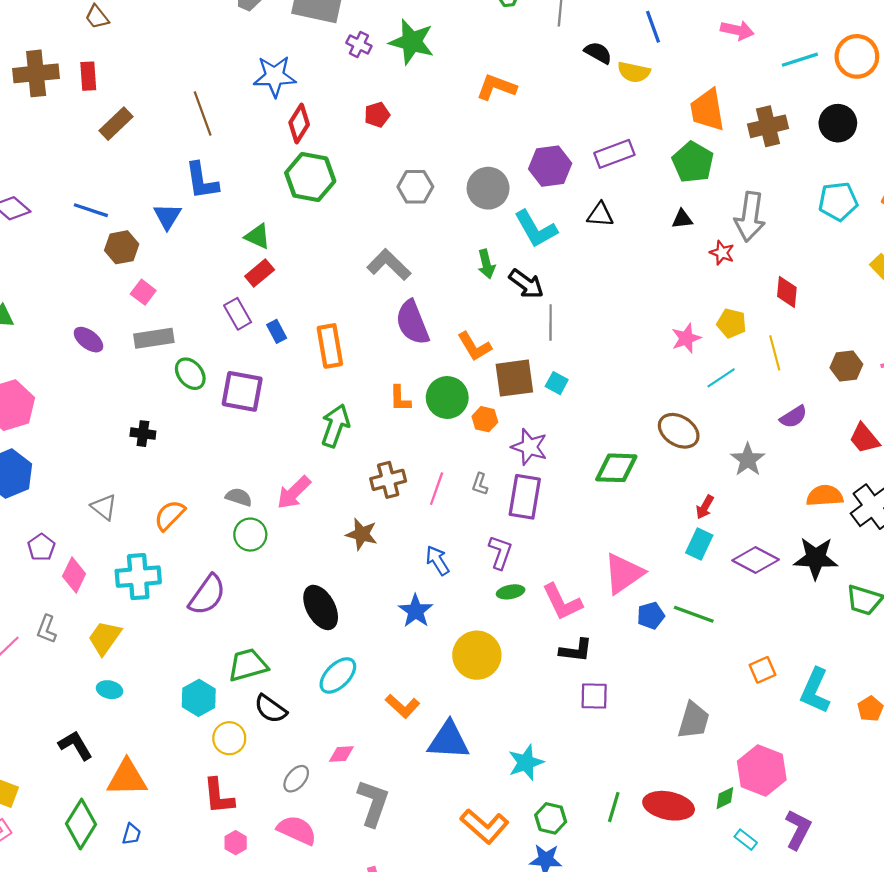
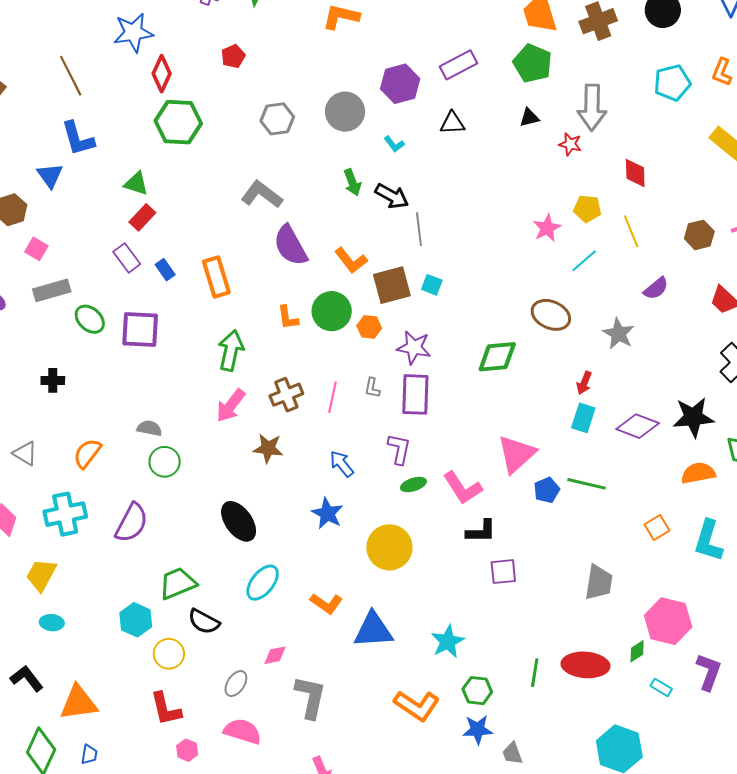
cyan L-shape: (536, 229) -> (394, 144), size x0.5
pink arrow: (294, 493) -> (231, 406), moved
orange semicircle: (825, 496) -> (698, 473), moved

